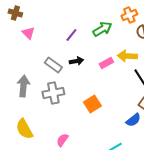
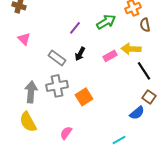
pink triangle: (28, 33) -> (24, 39), moved
black arrow: (76, 61) -> (80, 54), turned 128
gray arrow: (23, 86) -> (31, 92), moved
orange square: (92, 104) -> (84, 97), moved

